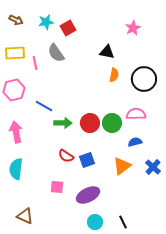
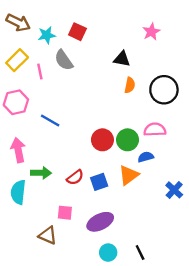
brown arrow: (16, 20) -> (18, 23), size x1.5
cyan star: (46, 22) -> (47, 35), moved
red square: (68, 28) -> (77, 32), turned -35
yellow rectangle: (15, 53) -> (17, 60), turned -42
green arrow: (63, 123) -> (41, 173), moved
blue semicircle: (135, 142) -> (146, 157), moved
red semicircle: (66, 156) -> (75, 177), turned -70
orange triangle: (122, 166) -> (129, 175), moved
brown triangle: (25, 216) -> (48, 235), moved

